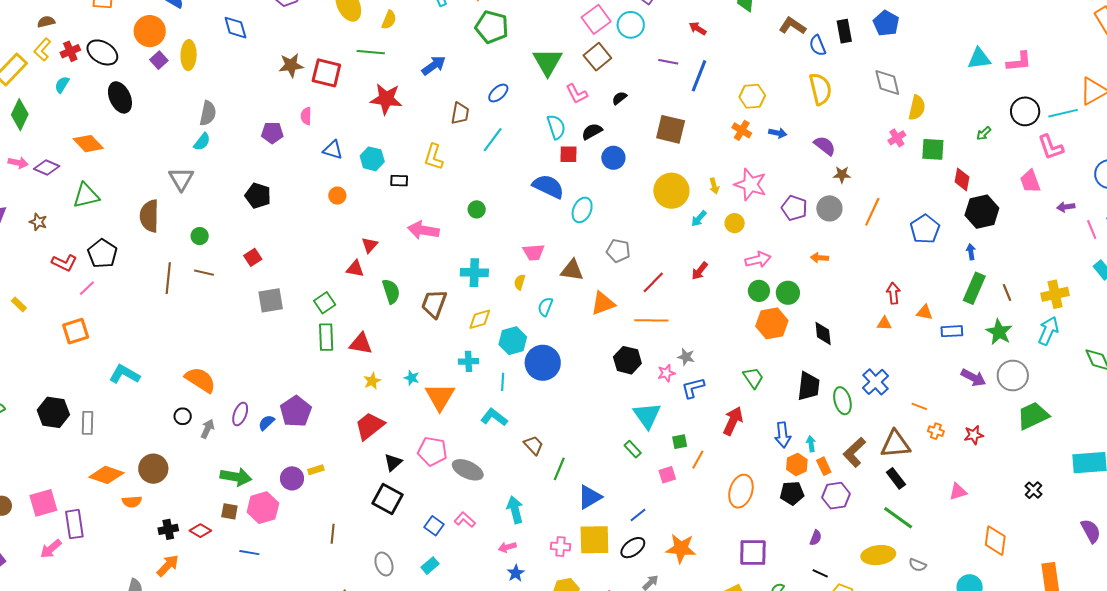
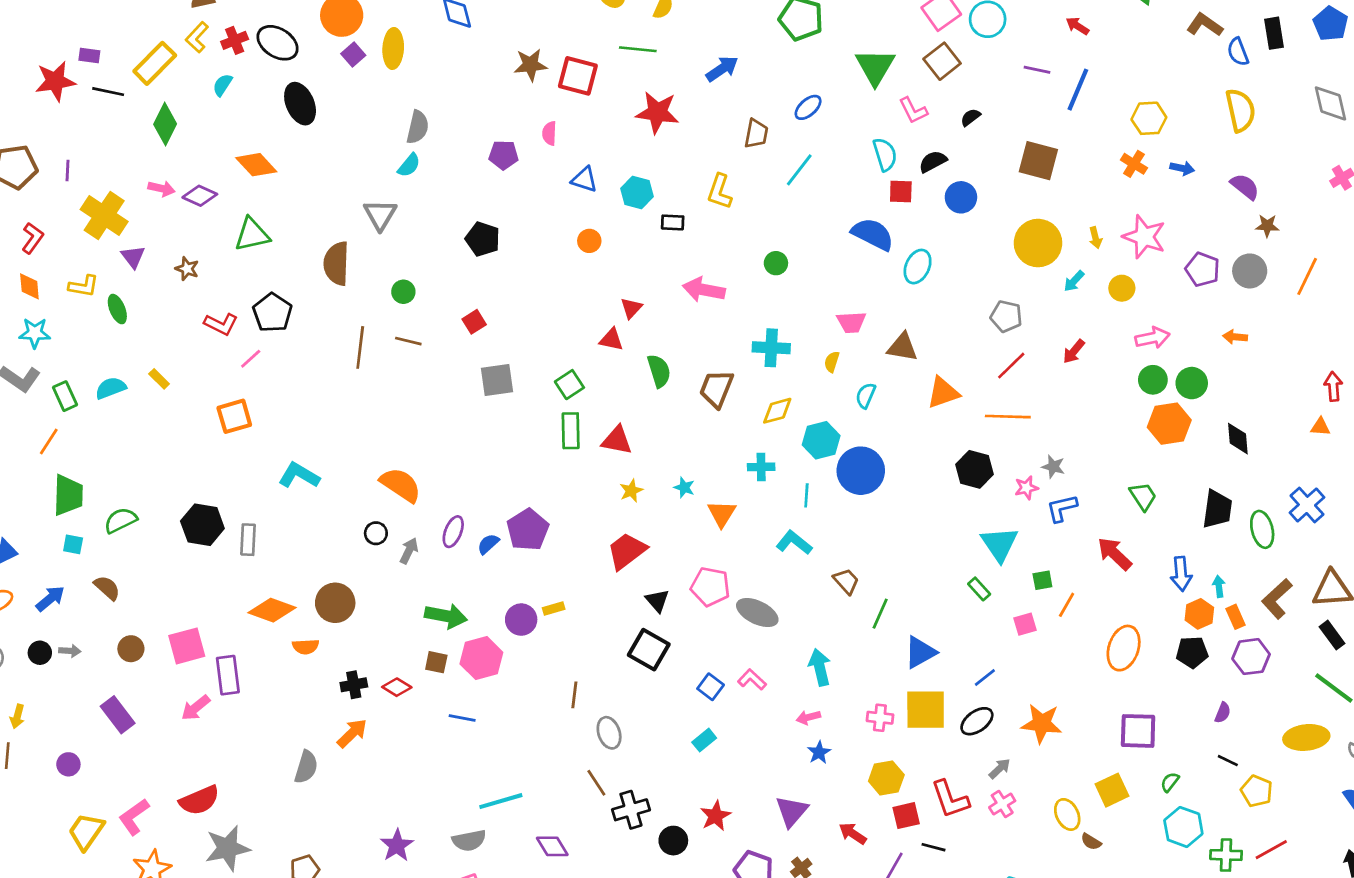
gray pentagon: (618, 251) -> (1006, 316), moved
orange triangle: (440, 397) -> (722, 514), size x0.7
red arrow: (733, 421) -> (1115, 554), turned -72
black triangle: (393, 462) -> (657, 601), turned -30
gray ellipse: (384, 564) -> (609, 733), moved

